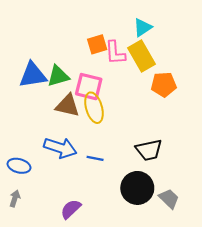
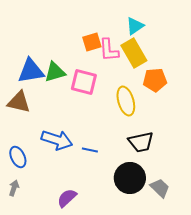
brown triangle: (68, 106) -> (19, 102), moved
yellow ellipse: (94, 108) -> (126, 101), moved
blue ellipse: (19, 166) -> (18, 157), turned 50

